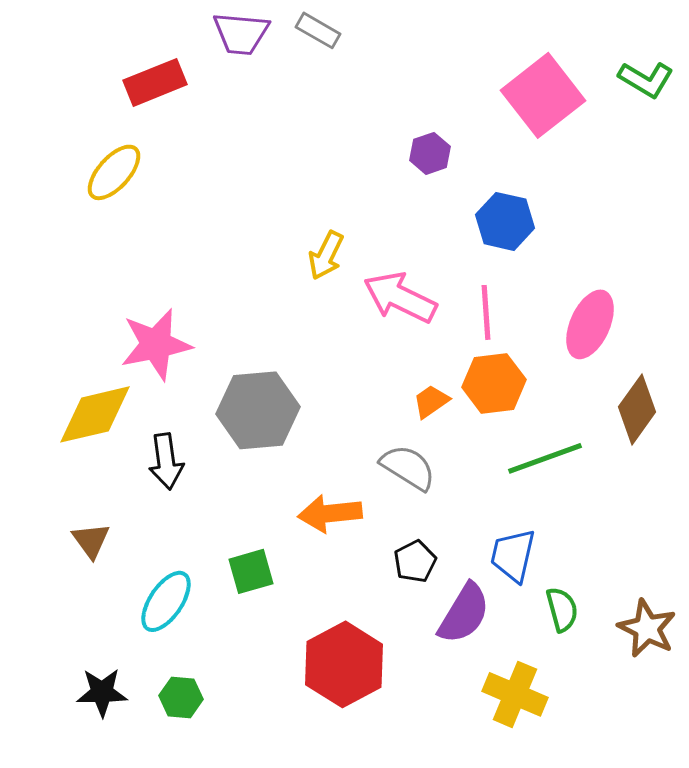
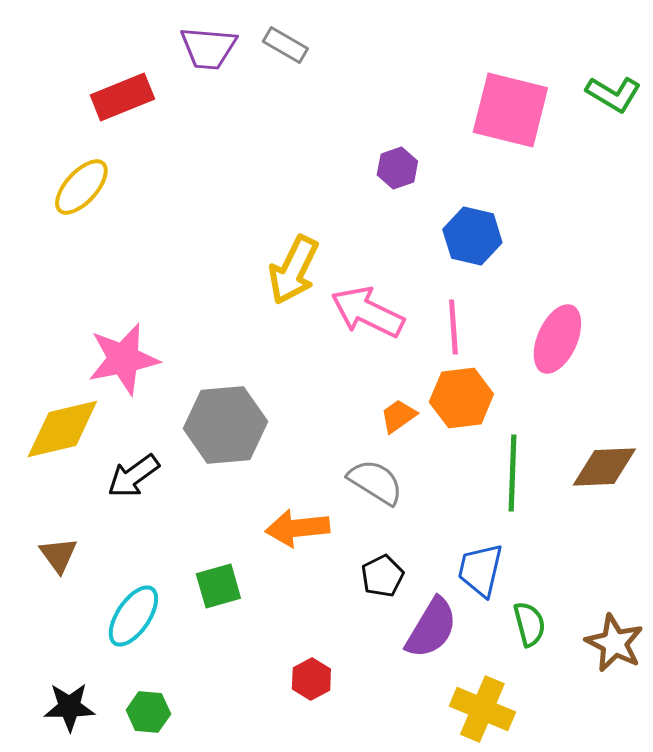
pink square: (543, 95) -> (510, 110), turned -38
yellow arrow: (326, 255) -> (293, 270), size x1.4
brown diamond: (637, 409) -> (604, 467), moved, turned 52
green line: (545, 458) -> (512, 473), turned -68
black arrow: (166, 461) -> (133, 476), turned 62
red hexagon: (344, 664) -> (311, 679), size x0.5

